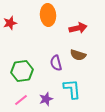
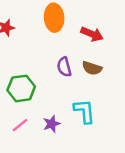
red arrow: (78, 28) -> (92, 34), turned 36
purple semicircle: (56, 63) -> (64, 67), moved

